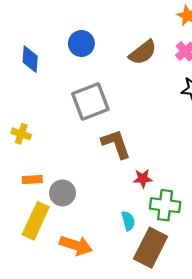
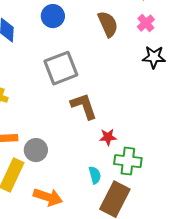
brown semicircle: (143, 52) -> (108, 24), turned -76

